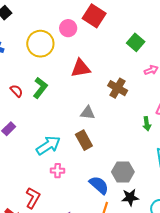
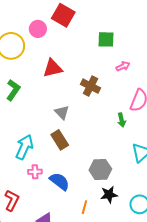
green square: (136, 42) -> (106, 39), turned -36
gray triangle: (88, 113) -> (62, 112), turned 42
cyan arrow: (48, 145) -> (24, 147), turned -30
blue semicircle: (99, 185) -> (60, 181), moved

